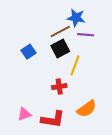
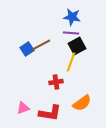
brown line: (60, 32) -> (41, 45), moved
purple line: (86, 35) -> (71, 33), moved
black square: (60, 48) -> (77, 46), moved

